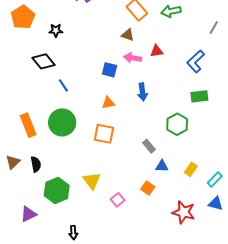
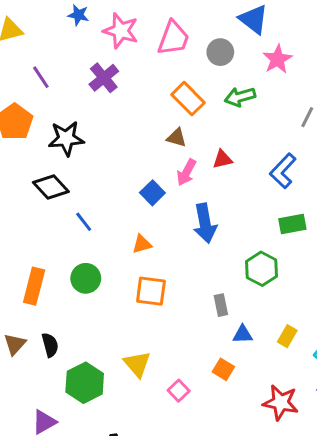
black star: (56, 30) -> (66, 138), size x1.6
pink arrow: (133, 58) -> (186, 172), turned -66
blue square: (110, 70) -> (152, 193), turned 35
blue arrow: (142, 92) -> (205, 223), size x1.4
orange triangle: (108, 103) -> (142, 244), moved
green circle: (62, 122) -> (86, 278), size x0.7
orange rectangle: (28, 125) -> (34, 286), turned 40
gray rectangle: (149, 146) -> (221, 305), turned 32

